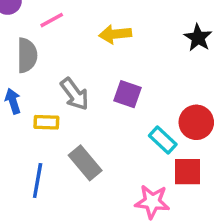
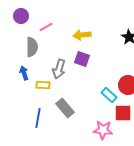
gray arrow: (75, 94) -> (59, 69), turned 54
purple square: (128, 94) -> (82, 59), moved

